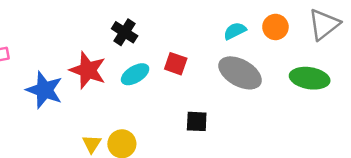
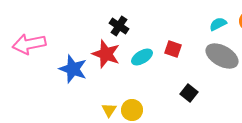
black cross: (125, 32) -> (119, 26), moved
black square: (197, 121) -> (189, 93), turned 36

